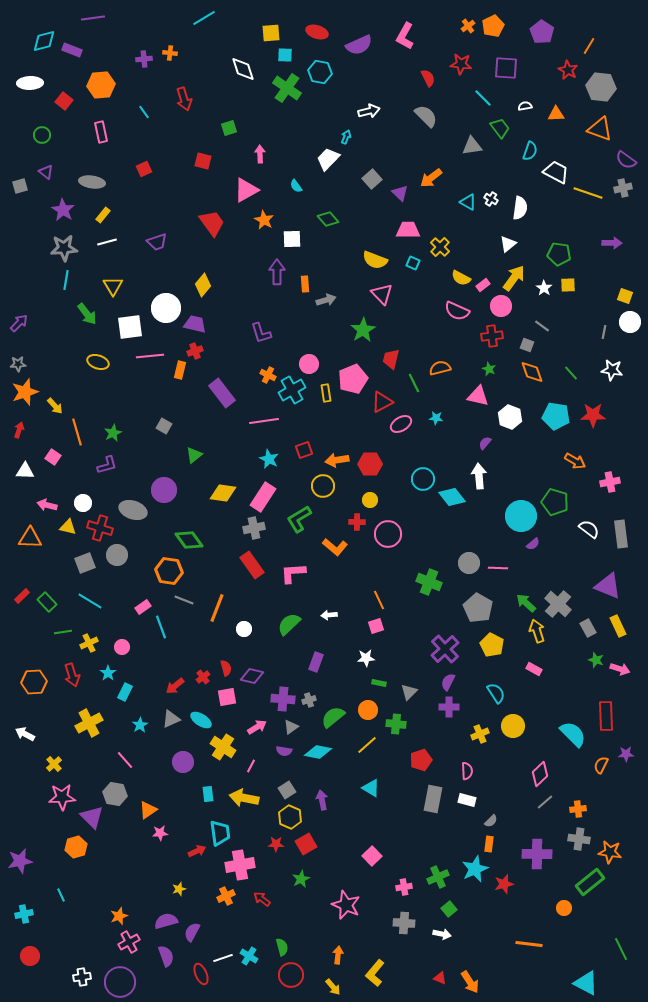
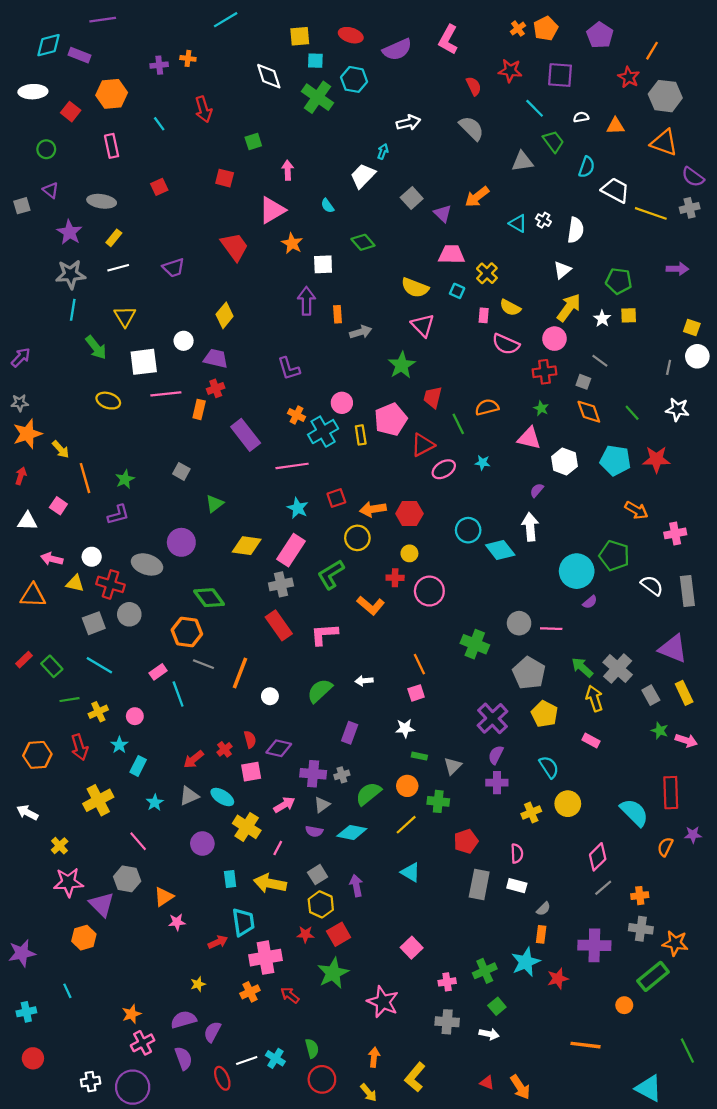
pink rectangle: (483, 285) -> (484, 315), moved, turned -48
white circle: (166, 308) -> (184, 341), size x0.6
green star: (301, 879) -> (333, 973), size x1.6

